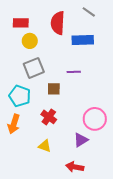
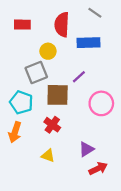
yellow circle: (30, 41) -> (48, 51), moved
purple line: (74, 72) -> (79, 77), turned -40
brown square: (54, 89) -> (58, 95), size x1.6
pink circle: (95, 119) -> (101, 103), moved
red arrow: (75, 167) -> (98, 168), moved, turned 144

